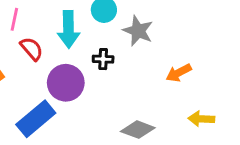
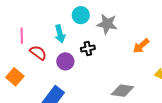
cyan arrow: (68, 29) -> (60, 34), size x0.7
purple circle: (66, 83) -> (65, 61), moved, size x0.7

